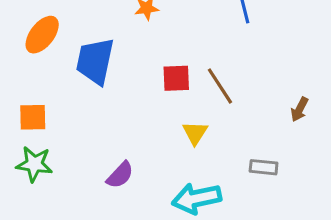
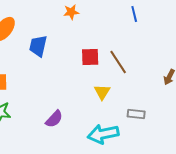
blue trapezoid: (95, 61) -> (38, 46), size x0.7
gray rectangle: (264, 167) -> (136, 114), moved

